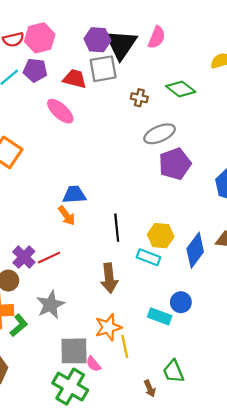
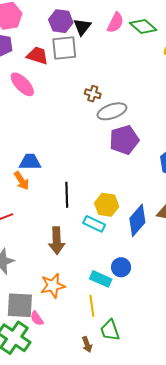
black triangle: (121, 44) -> (82, 27), size x0.6
green diamond: (181, 89) -> (143, 26), moved
brown cross: (139, 98) -> (93, 94), moved
yellow line: (125, 347) -> (92, 306), moved

